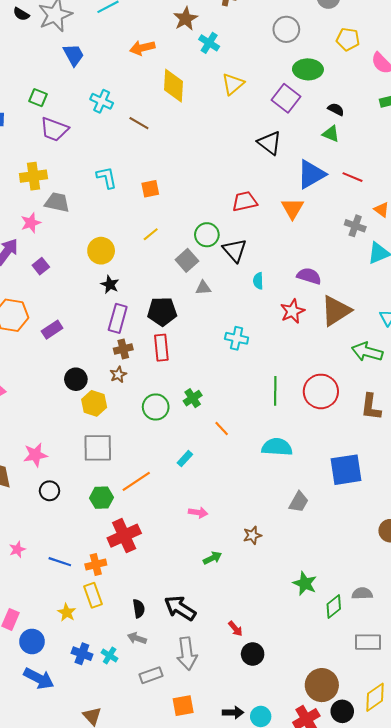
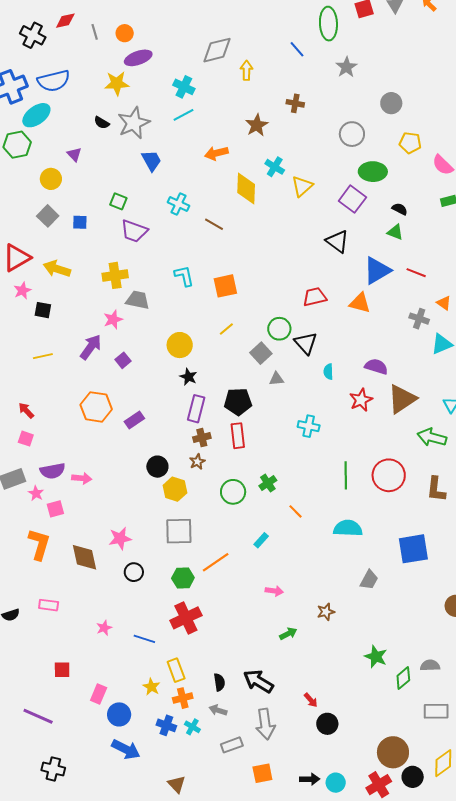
cyan cross: (209, 43) -> (275, 167), moved
orange square: (150, 189) -> (225, 286), size x1.4
orange triangle: (292, 208) -> (360, 303), turned -45
red cross: (124, 536) -> (186, 618), moved
orange cross: (96, 564) -> (183, 698), moved

